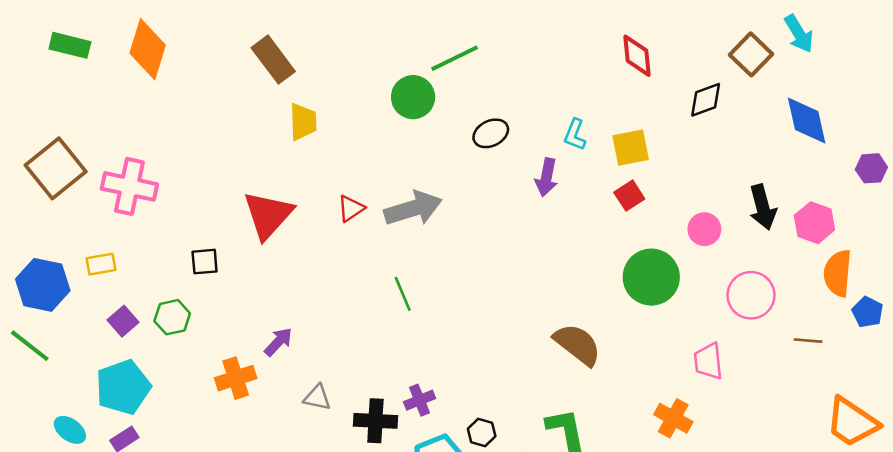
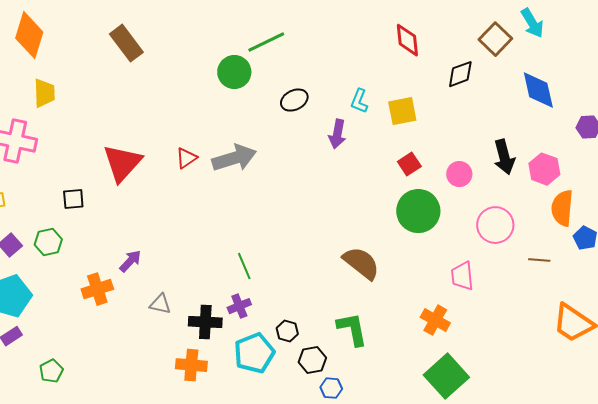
yellow trapezoid: (303, 122) -> (44, 93), moved
red square: (629, 196) -> (409, 164), moved
green line: (403, 294) -> (244, 266), moved

